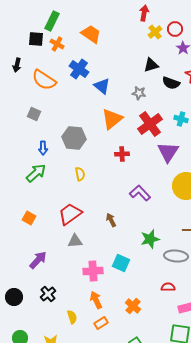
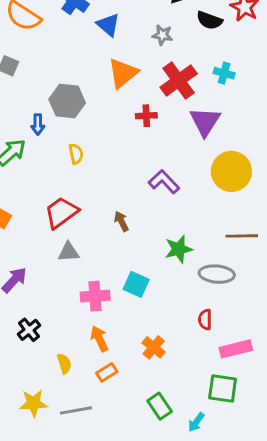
blue arrow: (43, 148) -> (38, 124), moved
red cross: (122, 154) -> (146, 116), moved
red semicircle: (168, 287) -> (205, 320), turned -88

